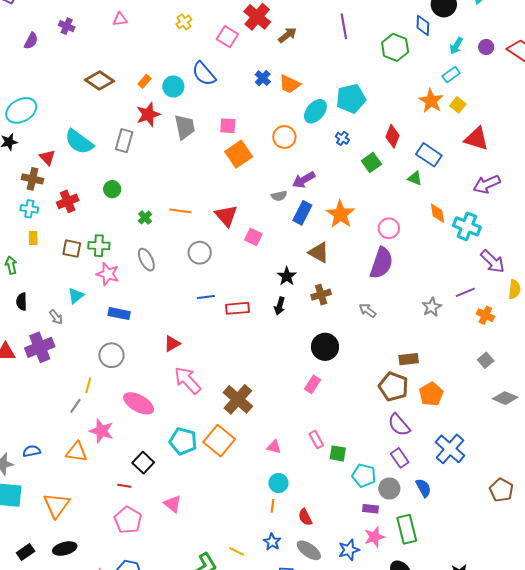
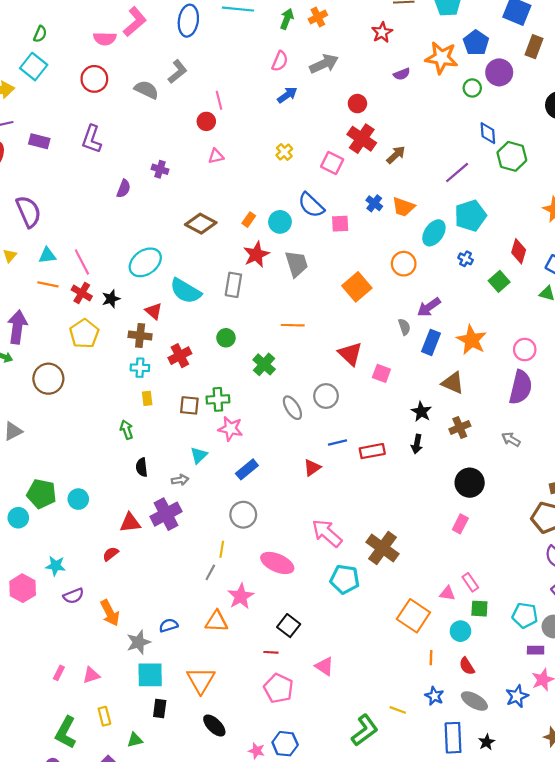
blue diamond: (423, 25) -> (488, 133), moved
purple line: (344, 26) -> (457, 173), moved, turned 65
cyan ellipse: (21, 110) -> (145, 262), moved
pink square: (228, 126) -> (340, 224), moved
gray semicircle: (279, 196) -> (404, 327), turned -91
orange line: (180, 211) -> (293, 325), moved
green cross: (145, 217) -> (264, 364), size x1.5
gray ellipse: (146, 260) -> (292, 408), moved
blue rectangle: (119, 314) -> (247, 469), turned -45
gray arrow: (56, 317) -> (180, 480), turned -56
red triangle: (172, 344) -> (312, 468), moved
pink star: (101, 431) -> (241, 596), turned 30
cyan pentagon: (183, 441) -> (345, 579), moved
orange square: (219, 441) -> (413, 616), moved
pink triangle: (274, 447) -> (447, 593), moved
green square: (338, 453) -> (479, 609), moved
cyan circle: (278, 483) -> (460, 631), moved
black ellipse: (65, 549) -> (214, 726), turned 65
black rectangle: (26, 552) -> (160, 708), moved, turned -42

